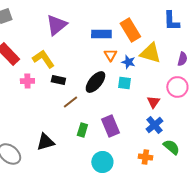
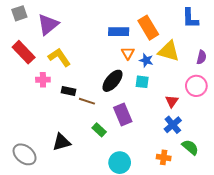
purple triangle: (56, 25) -> (48, 25), moved
black rectangle: (58, 80) -> (69, 91), moved
brown line: (70, 102) -> (87, 101), turned 56
purple rectangle: (110, 126) -> (123, 115), moved
green rectangle: (82, 130) -> (99, 130), turned -64

